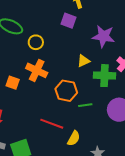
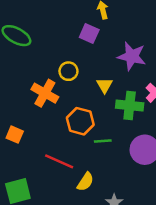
yellow circle: (36, 42) -> (68, 71), moved
yellow triangle: (84, 61) -> (105, 85), turned -40
orange square: (13, 83) -> (15, 135), moved

